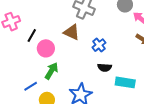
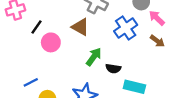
blue cross: (99, 45) -> (126, 28), moved, size x1.5
green arrow: (51, 71) -> (94, 57), moved

